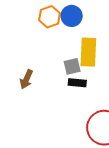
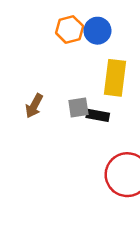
gray square: (72, 66) -> (78, 107), moved

